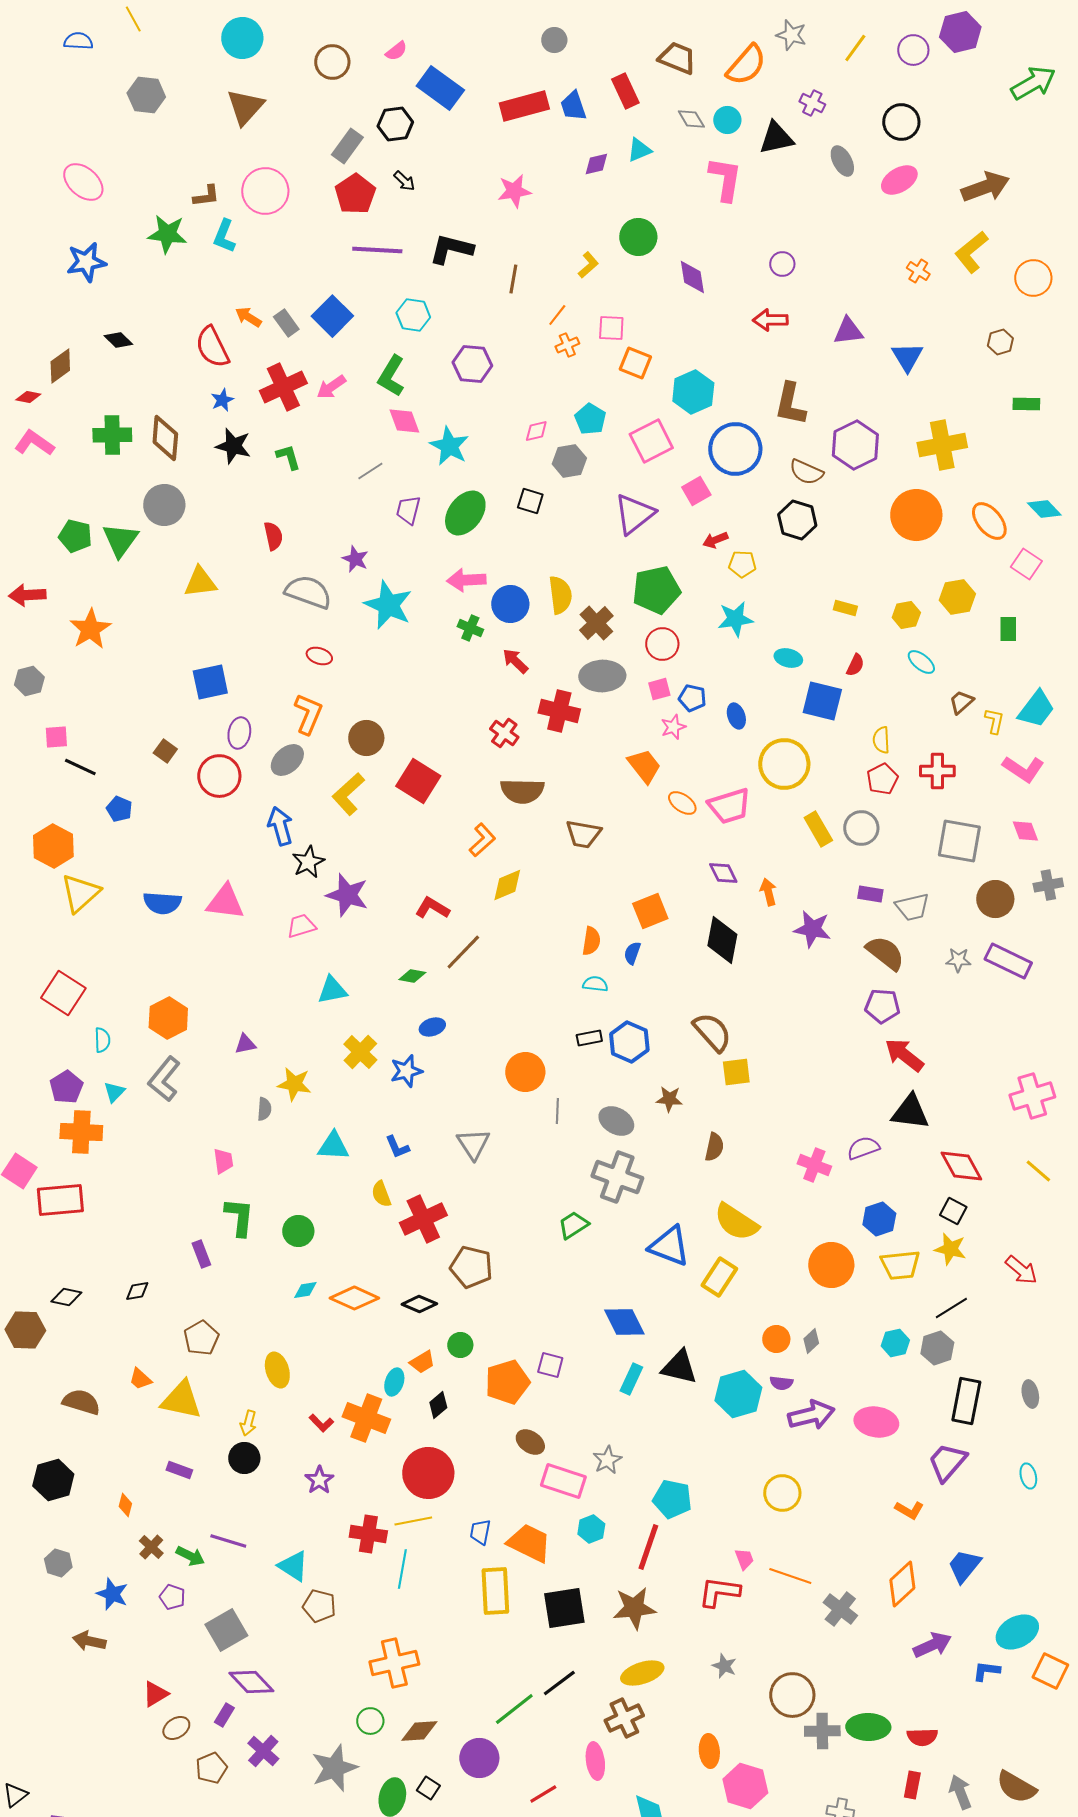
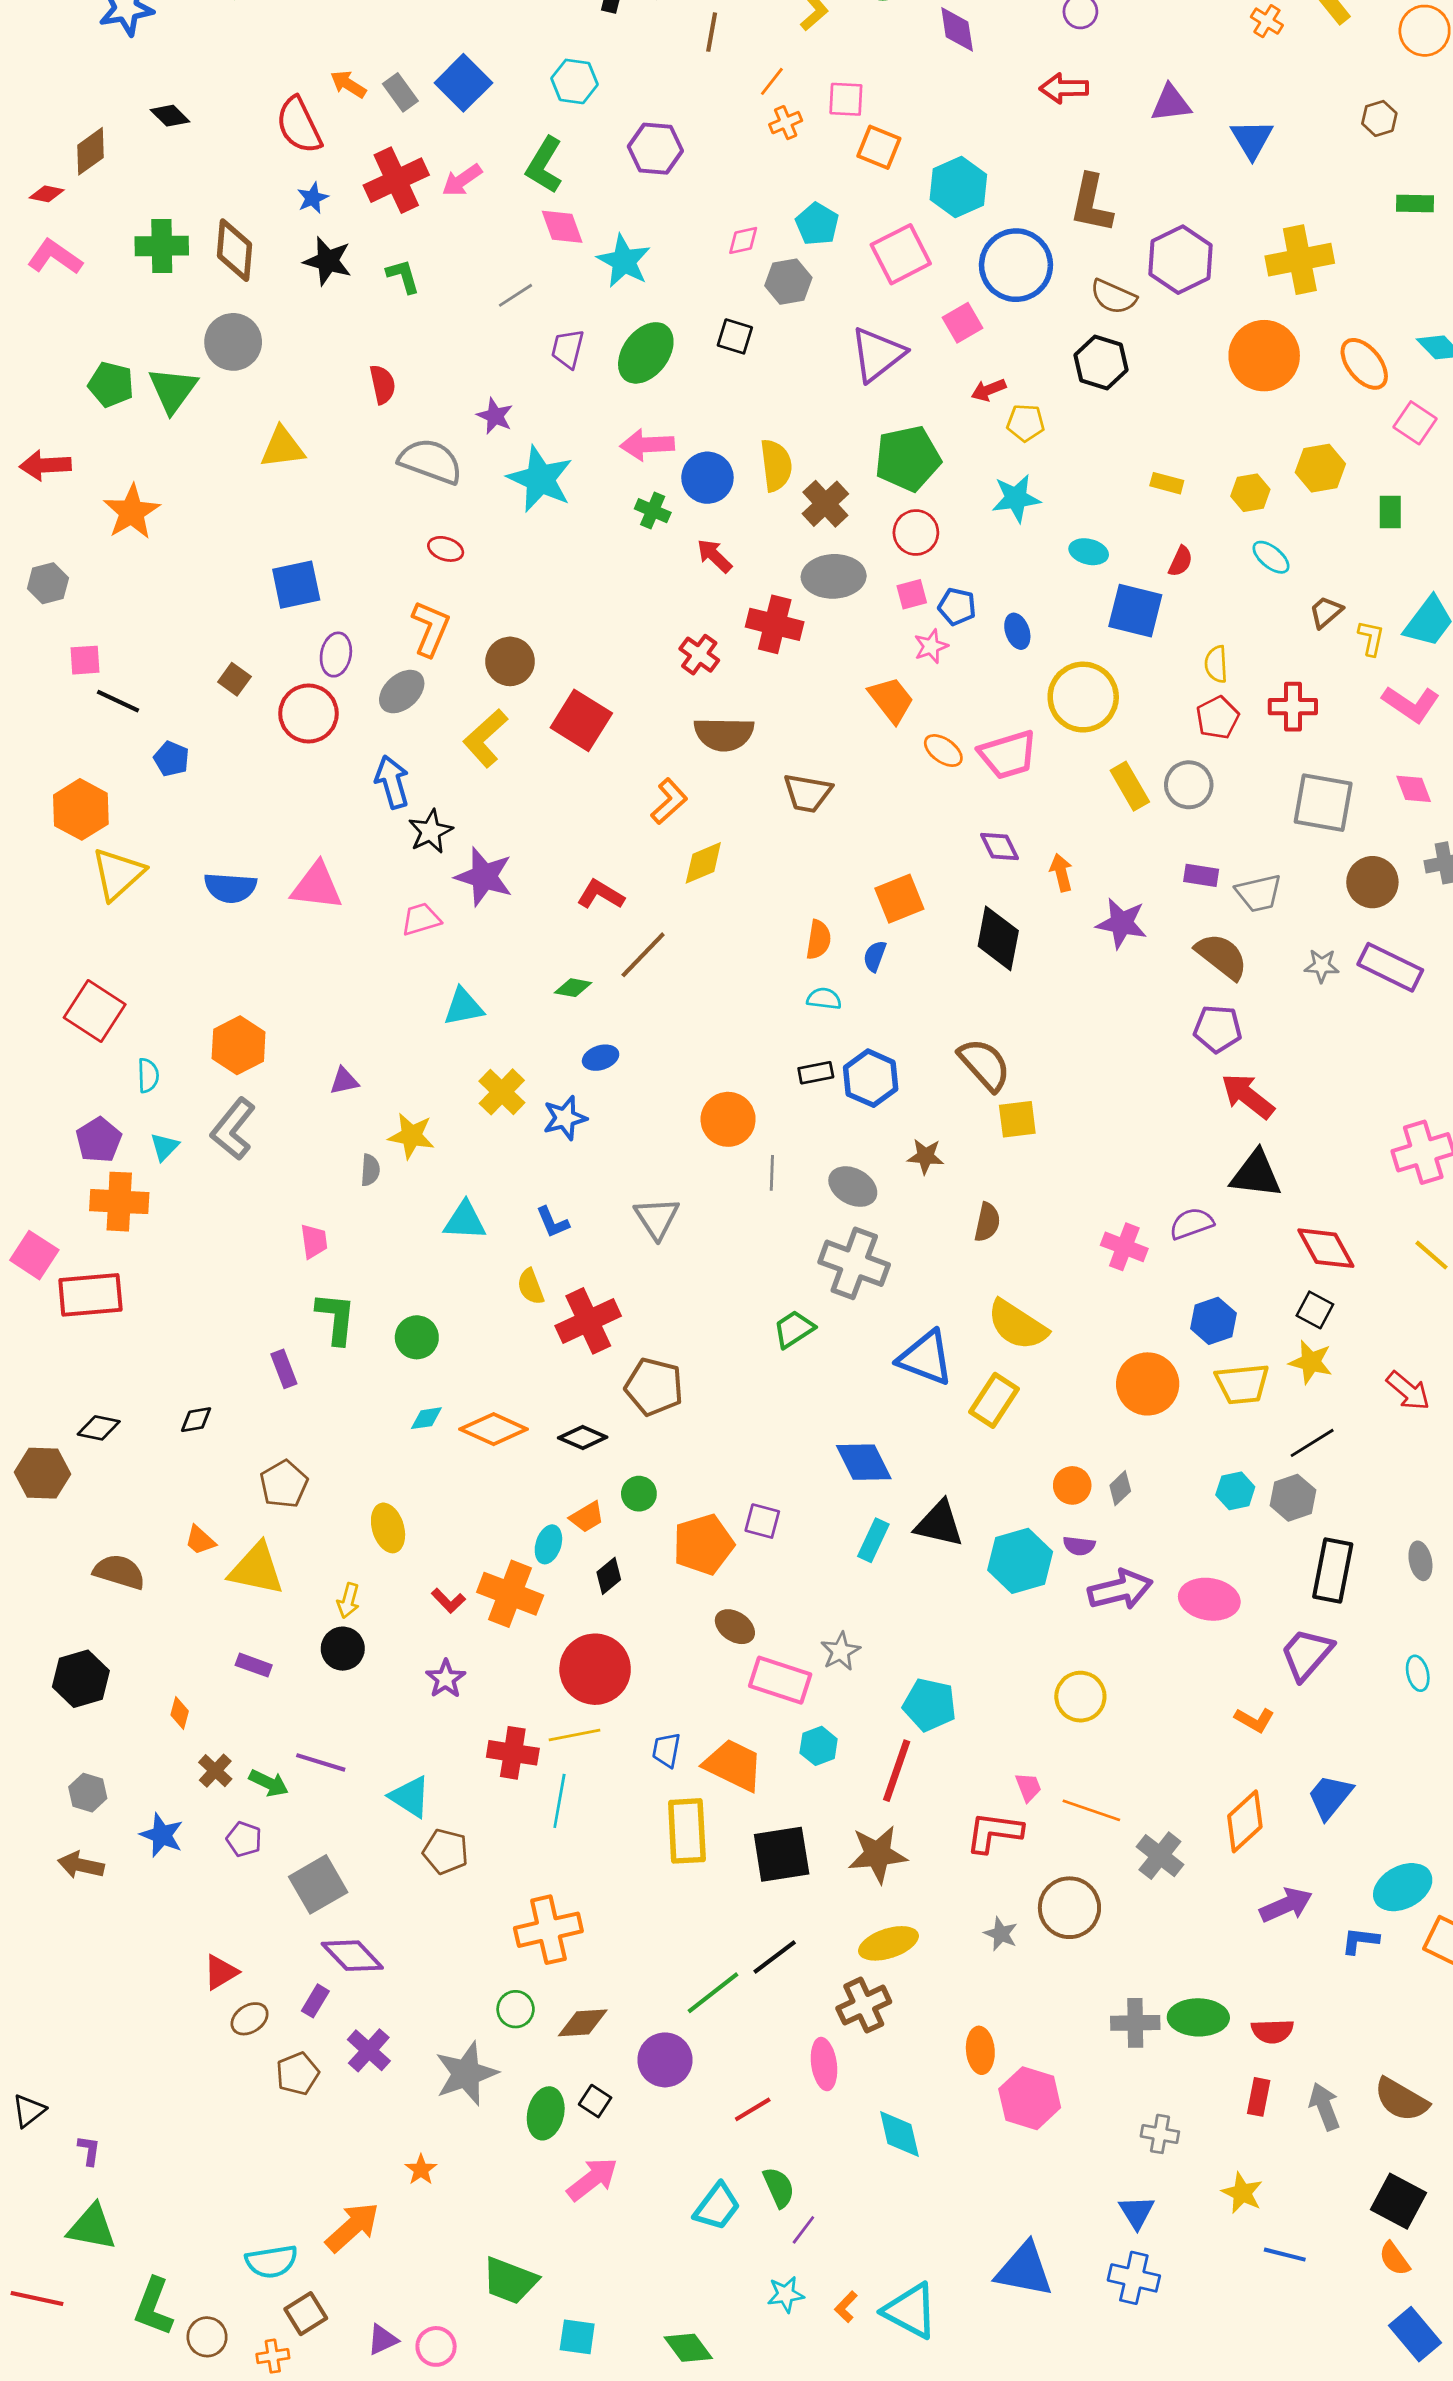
brown arrow: (89, 1641) -> (81, 1865), moved
brown circle: (792, 1695) -> (1069, 1908), moved

